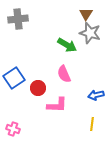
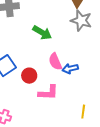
green arrow: (67, 45) -> (42, 33), moved
blue arrow: (96, 95) -> (70, 69), moved

